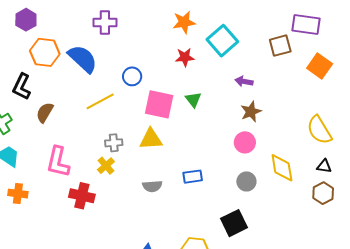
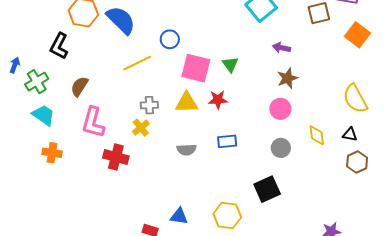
red star: (185, 57) -> (218, 100), moved
brown semicircle: (45, 112) -> (79, 86), moved
black triangle: (324, 166) -> (350, 134), moved
yellow diamond: (282, 168) -> (317, 135), size x0.7

